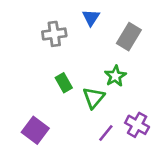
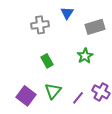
gray rectangle: (129, 37) -> (95, 27), turned 42
green triangle: (94, 98) -> (53, 91), moved

